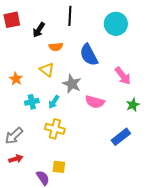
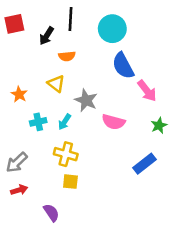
black line: (70, 16) -> (70, 19), moved
cyan circle: (116, 24) -> (112, 29), moved
blue semicircle: (89, 55) -> (123, 66), moved
yellow square: (59, 167) -> (70, 182), moved

